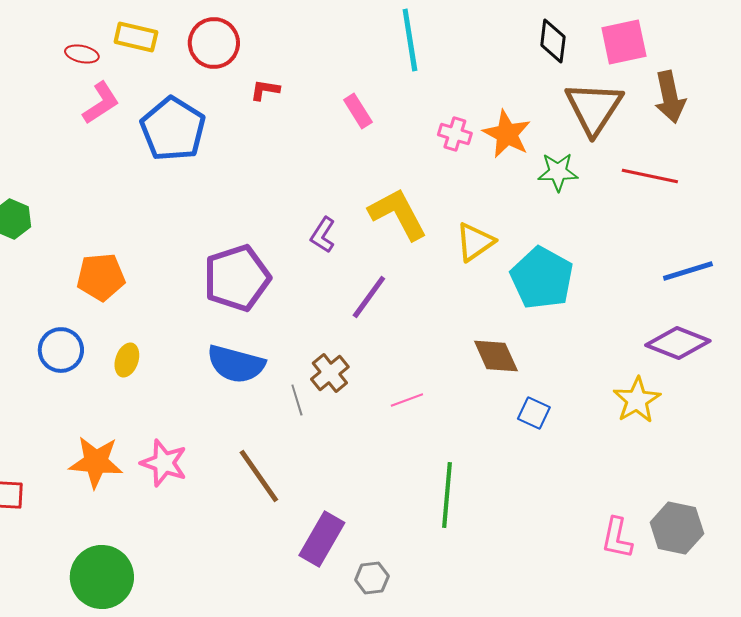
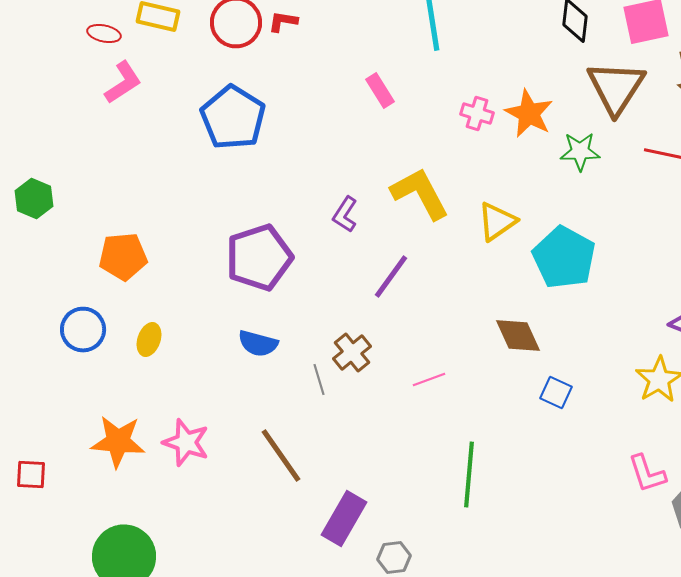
red L-shape: (265, 90) -> (283, 22), moved
blue pentagon: (173, 129) -> (233, 118), moved
blue semicircle: (236, 364) -> (258, 344), size x0.7
pink L-shape: (617, 538) -> (647, 474), moved, turned -30

